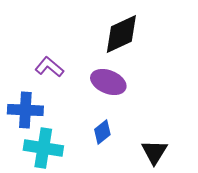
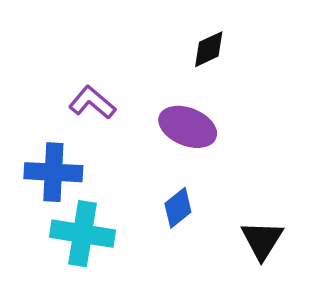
black diamond: (121, 34) -> (209, 49), size x0.6

